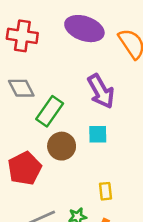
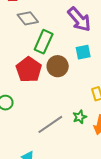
gray diamond: (21, 88) -> (28, 18), moved
red pentagon: (25, 168) -> (29, 70), moved

